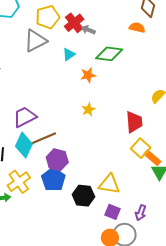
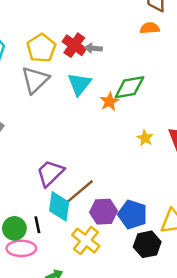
cyan triangle: (69, 54) -> (79, 84), size x1.5
green diamond: (109, 54) -> (129, 87), moved
yellow star: (88, 110) -> (145, 138), moved
blue pentagon: (53, 179) -> (132, 214), moved
yellow cross: (19, 182) -> (86, 241), moved

